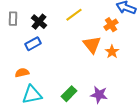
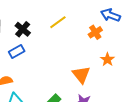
orange triangle: (92, 45) -> (81, 75), moved
orange star: (112, 52) -> (107, 60), moved

